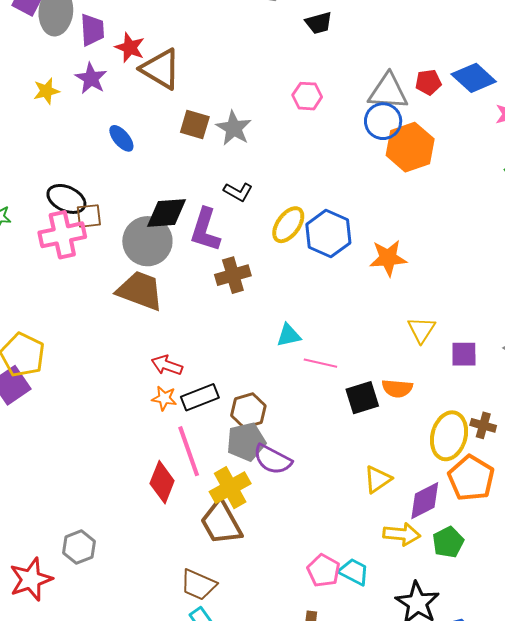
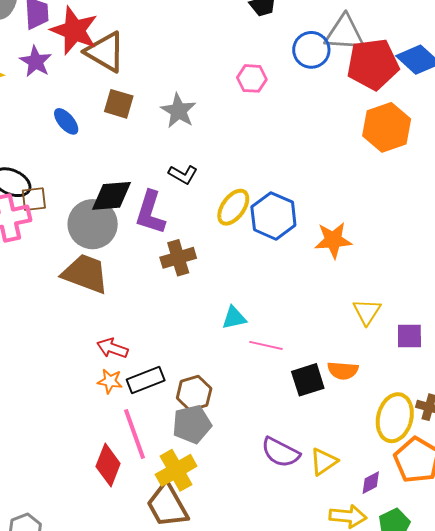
red star: (130, 47) -> (74, 30), size x1.6
red pentagon: (428, 82) -> (373, 64), size x2.0
gray triangle: (388, 92) -> (345, 33), moved
blue circle: (383, 121) -> (311, 50), moved
brown square: (195, 125) -> (119, 104), moved
orange hexagon: (410, 147) -> (387, 127), moved
purple semicircle: (272, 459) -> (280, 452), moved
purple diamond: (425, 501) -> (371, 483), size x0.6

